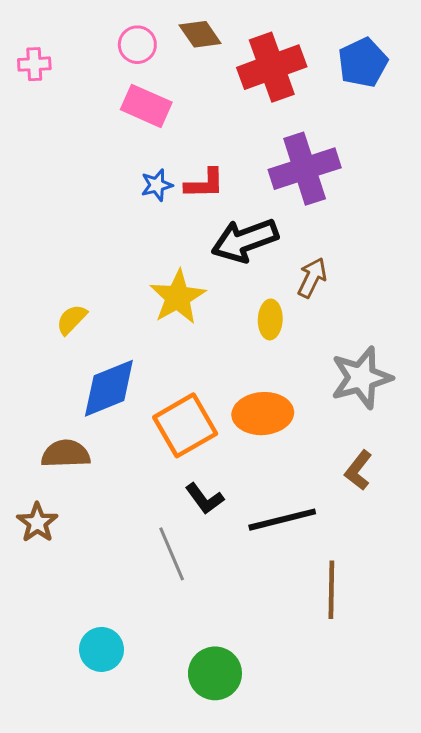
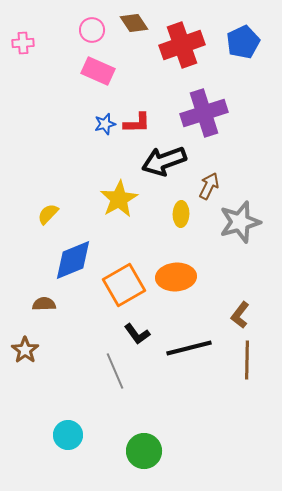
gray star: (361, 378) -> (240, 222), moved
brown semicircle: (66, 454) -> (44, 304), size x0.7
brown line: (331, 590) -> (247, 360), moved

